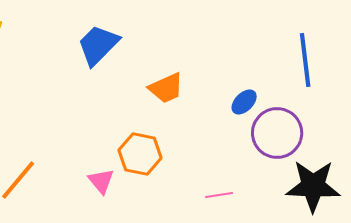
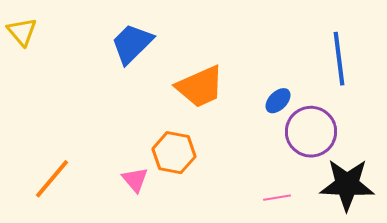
orange trapezoid: (166, 88) -> (200, 87), size x1.4
pink line: (219, 195) -> (277, 198), moved

